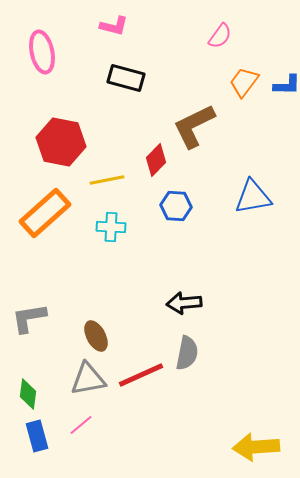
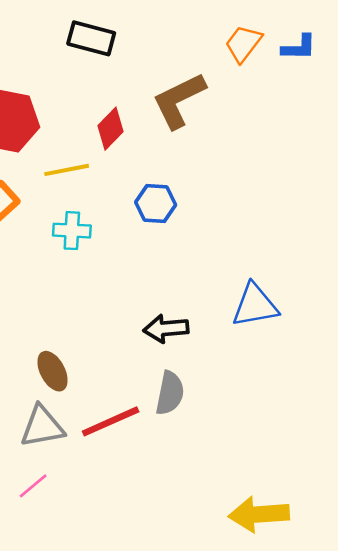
red diamond: (156, 160) -> (111, 129), moved
blue triangle: (253, 197) -> (255, 305), moved

